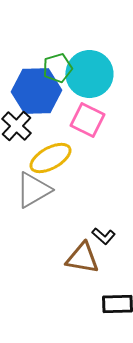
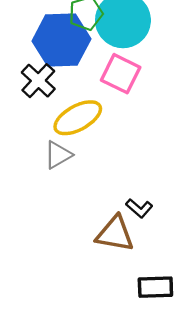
gray triangle: (33, 190) -> (58, 155), size x0.7

